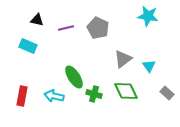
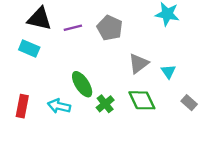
black triangle: (37, 20) -> (40, 19), size x1.6
green cross: (94, 94) -> (105, 104), turned 35

